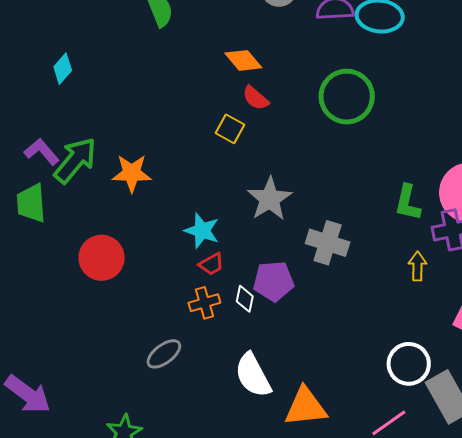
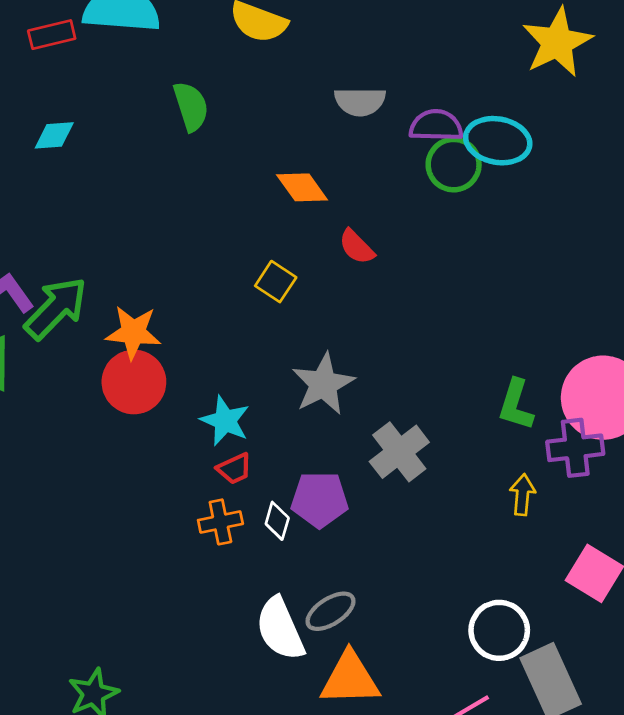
cyan diamond: (63, 69) -> (54, 135), moved, turned 40
green circle: (347, 97) -> (454, 165), moved, size x0.7
red semicircle: (256, 98) -> (357, 247), moved
gray cross: (328, 243) -> (399, 452), turned 30
red circle: (102, 258) -> (134, 382), moved
gray ellipse: (164, 354) -> (330, 611), moved

